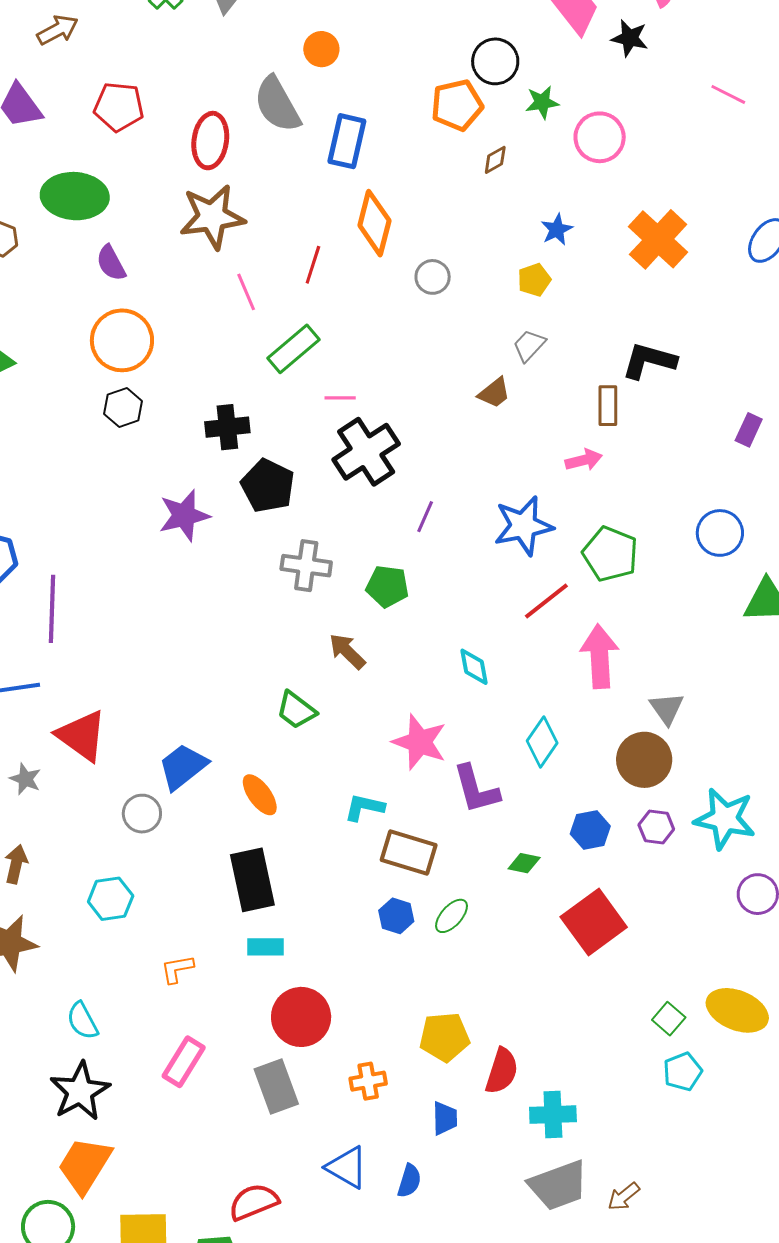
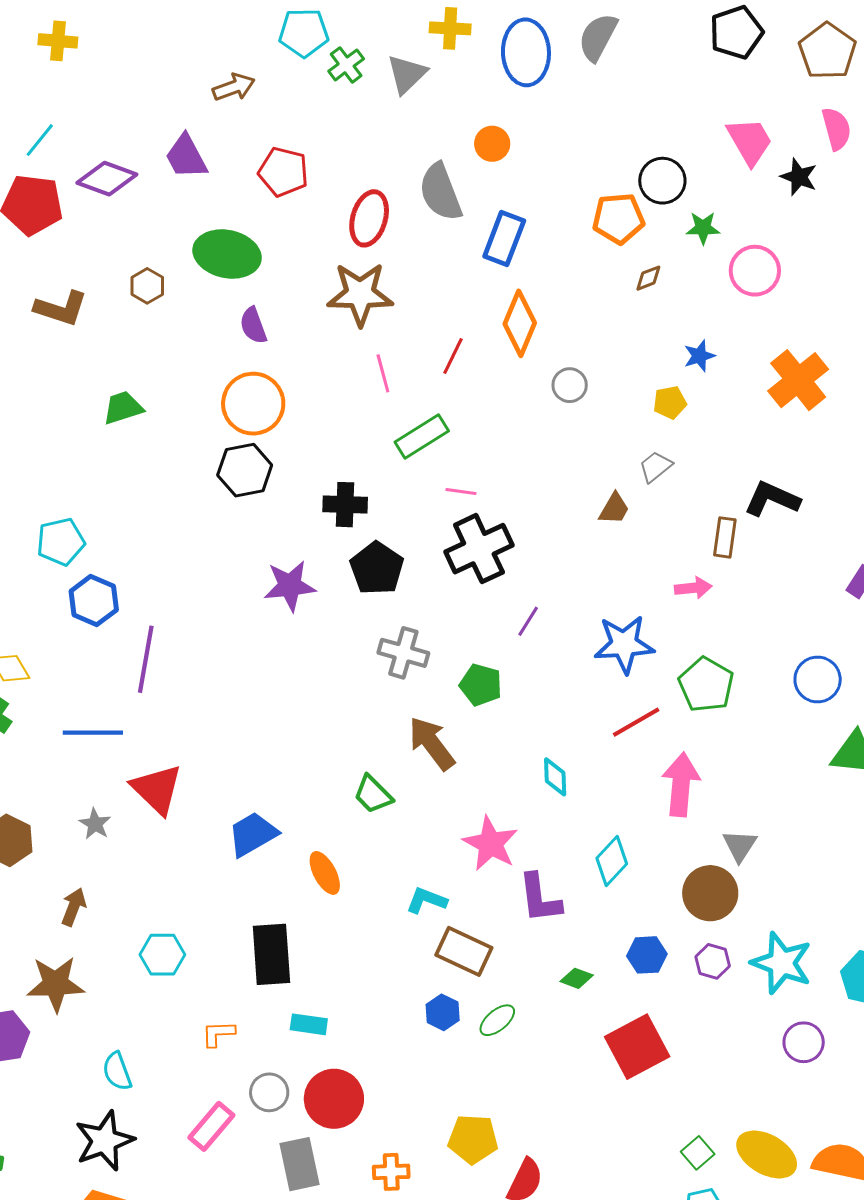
brown trapezoid: (494, 393) -> (614, 509), turned -30
black hexagon: (123, 408) -> (245, 470), size x1.4
brown arrow: (347, 651) -> (432, 743), size x1.4
gray circle: (142, 814) -> (269, 1092), moved
black rectangle: (252, 880) -> (271, 954), moved

